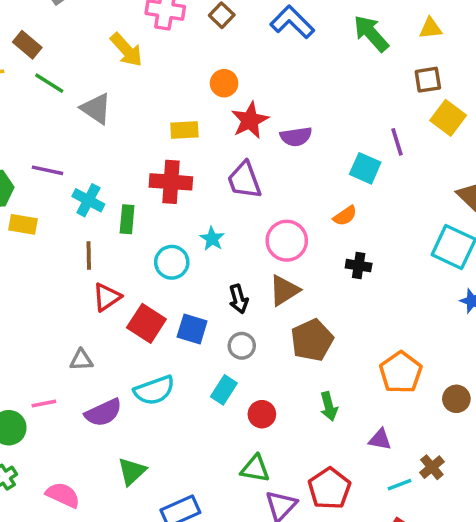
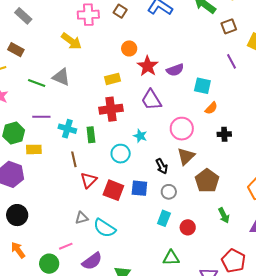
brown square: (428, 80) -> (229, 26), moved
green line: (49, 83) -> (37, 83), moved
cyan square: (365, 168) -> (202, 86), moved
cyan semicircle: (154, 390) -> (104, 228), moved, turned 65
purple semicircle: (103, 413) -> (92, 261), moved
green triangle: (255, 469) -> (171, 258), moved

